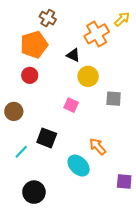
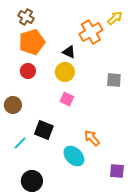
brown cross: (48, 18) -> (26, 17), moved
yellow circle: (88, 76) -> (65, 72), moved
gray square: (114, 99) -> (114, 80), moved

